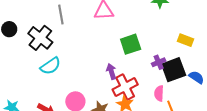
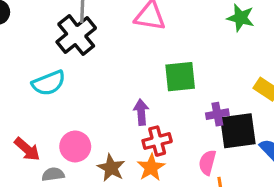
black cross: (40, 38) -> (76, 35), moved
red cross: (125, 87) -> (157, 141), size x0.7

